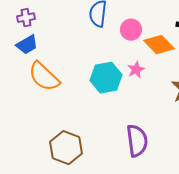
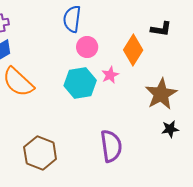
pink circle: (131, 30) -> (87, 47), moved
orange diamond: (159, 45) -> (133, 50), turned 76

